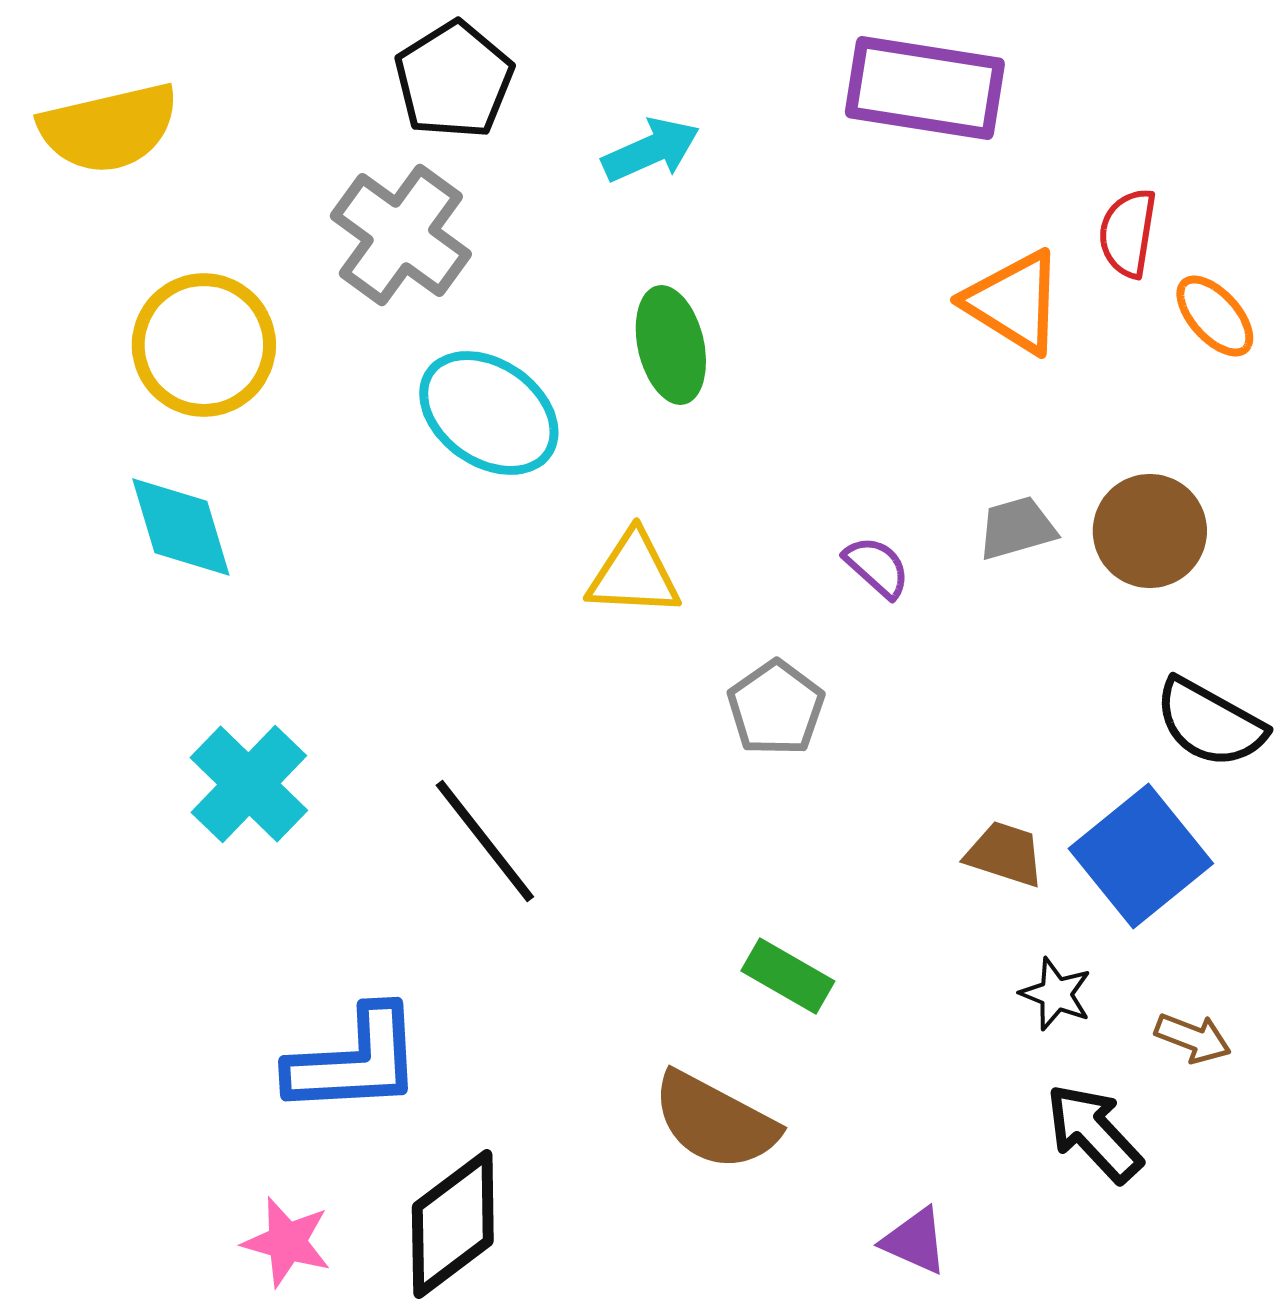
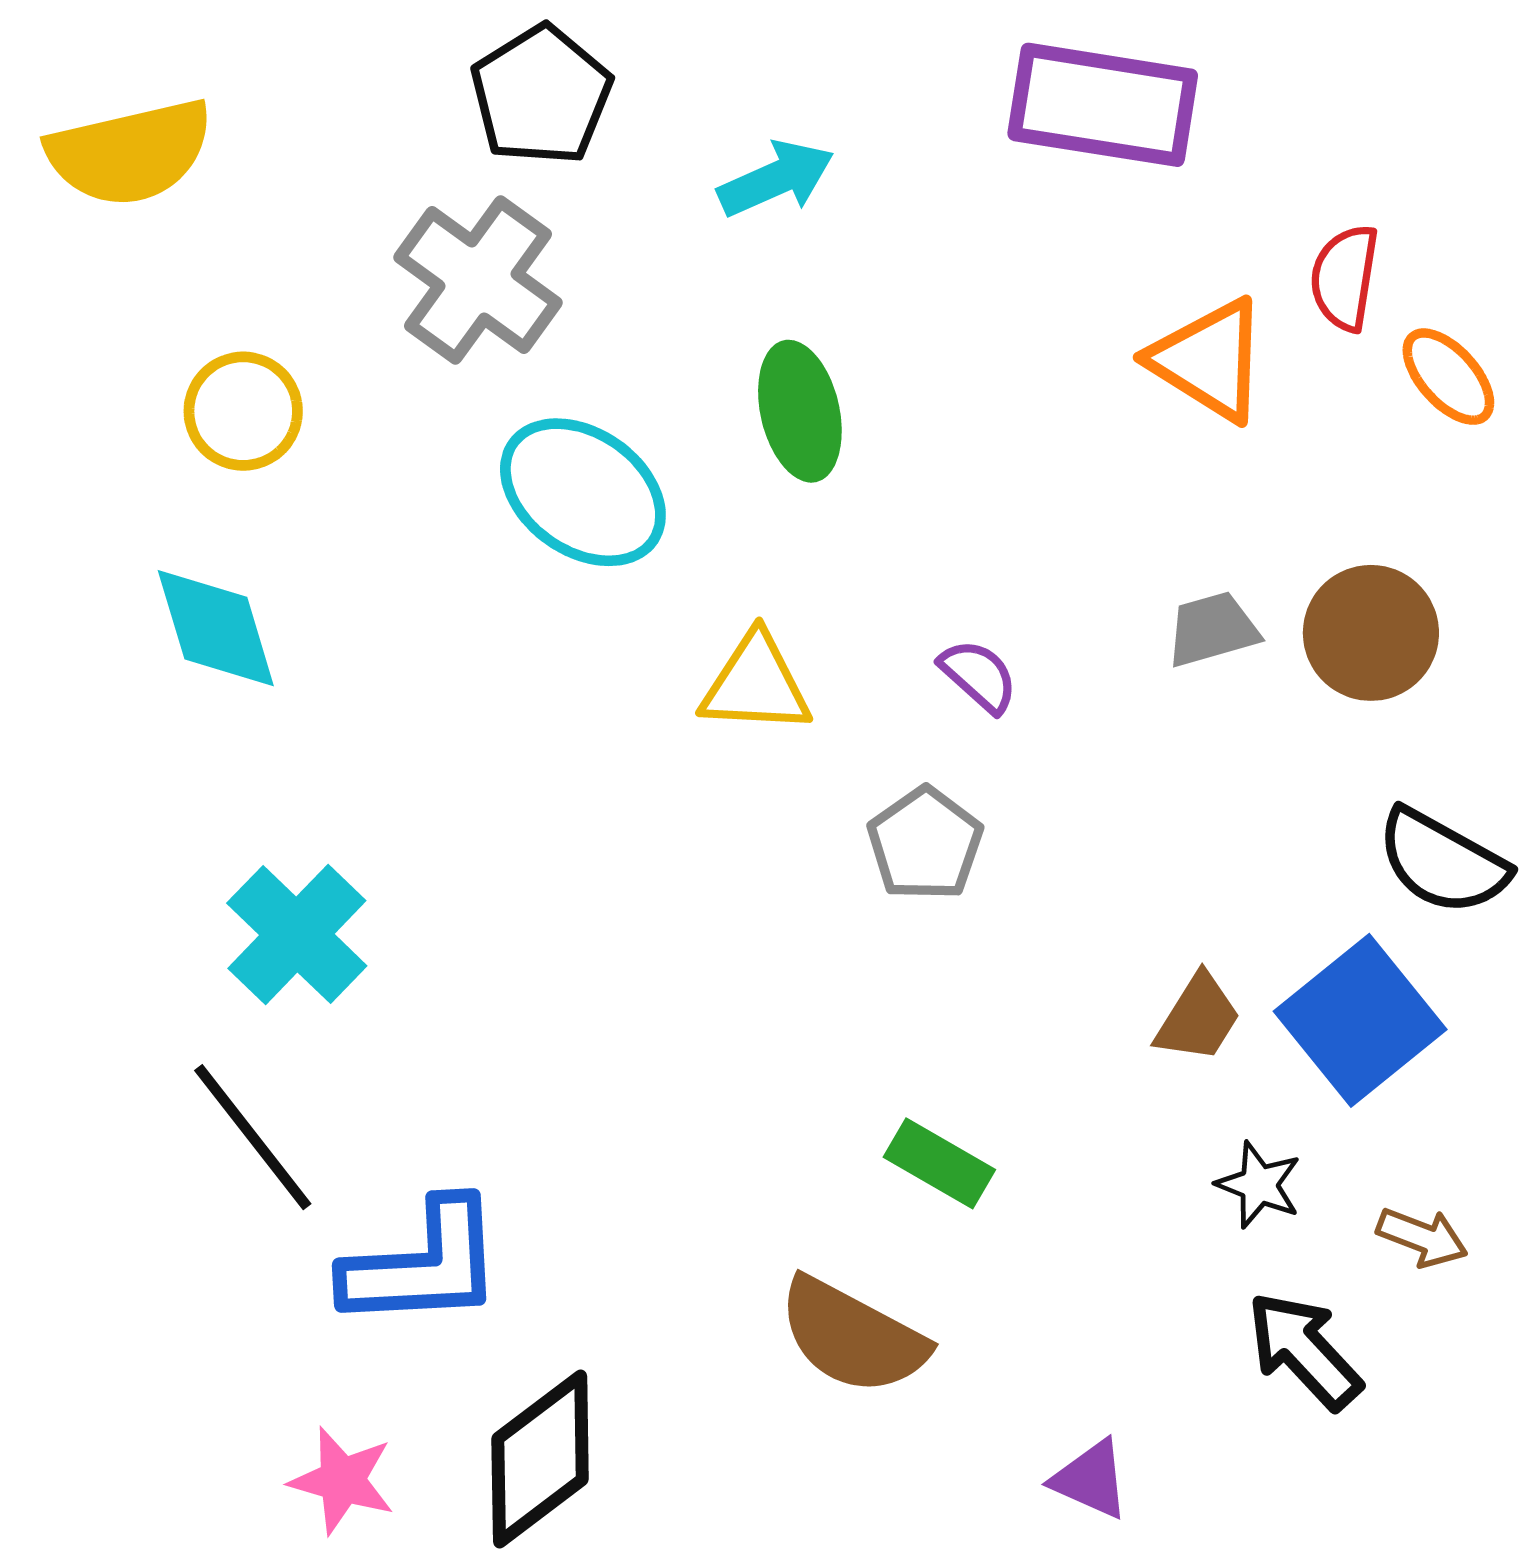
yellow circle: (204, 345) -> (243, 411), size x0.7
purple semicircle: (877, 567) -> (979, 676), moved
black line: (485, 841) -> (253, 1137), moved
brown trapezoid: (1005, 854) -> (1198, 1018), turned 104

